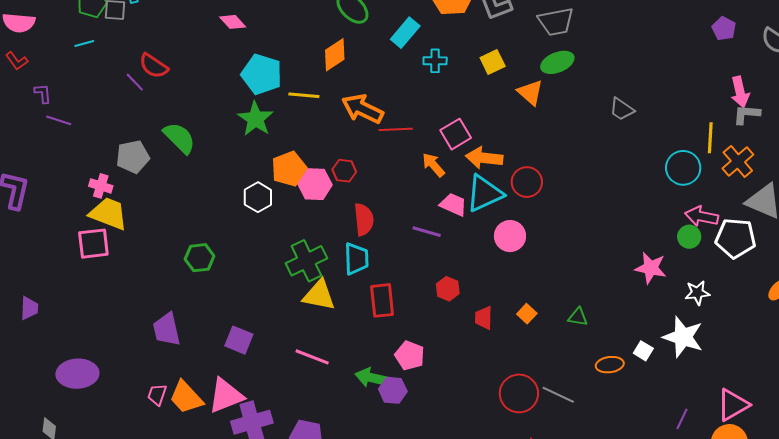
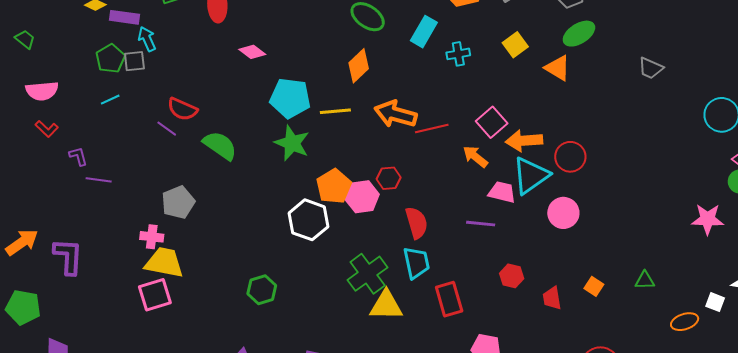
green semicircle: (179, 138) -> (220, 145), moved
white hexagon: (258, 197) -> (309, 220), size x1.4

